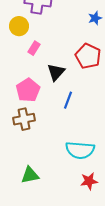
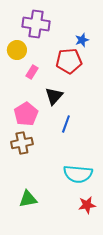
blue star: (95, 18) -> (82, 40), moved
red pentagon: (88, 56) -> (69, 61), moved, turned -30

